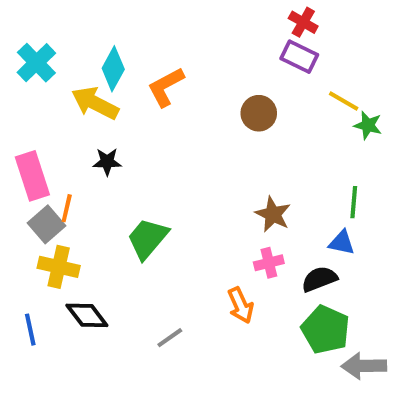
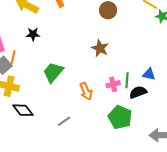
green line: (354, 202) -> (127, 80), moved
brown star: (273, 214) -> (100, 48), moved
orange arrow: (241, 305) -> (86, 91), moved
green pentagon: (325, 330) -> (120, 117), moved

